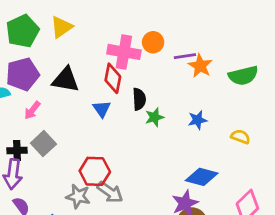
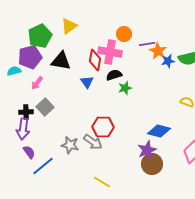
yellow triangle: (61, 27) -> (69, 26), moved
green pentagon: (23, 31) -> (40, 36), moved
pink cross: (124, 52) -> (110, 52), moved
black semicircle: (139, 99) -> (114, 75), turned -105
blue star: (197, 120) -> (168, 61), moved
red hexagon: (95, 171) -> (103, 127), moved

